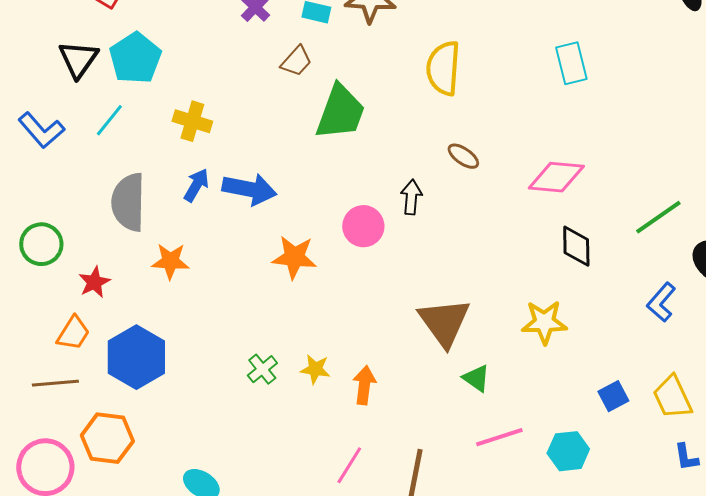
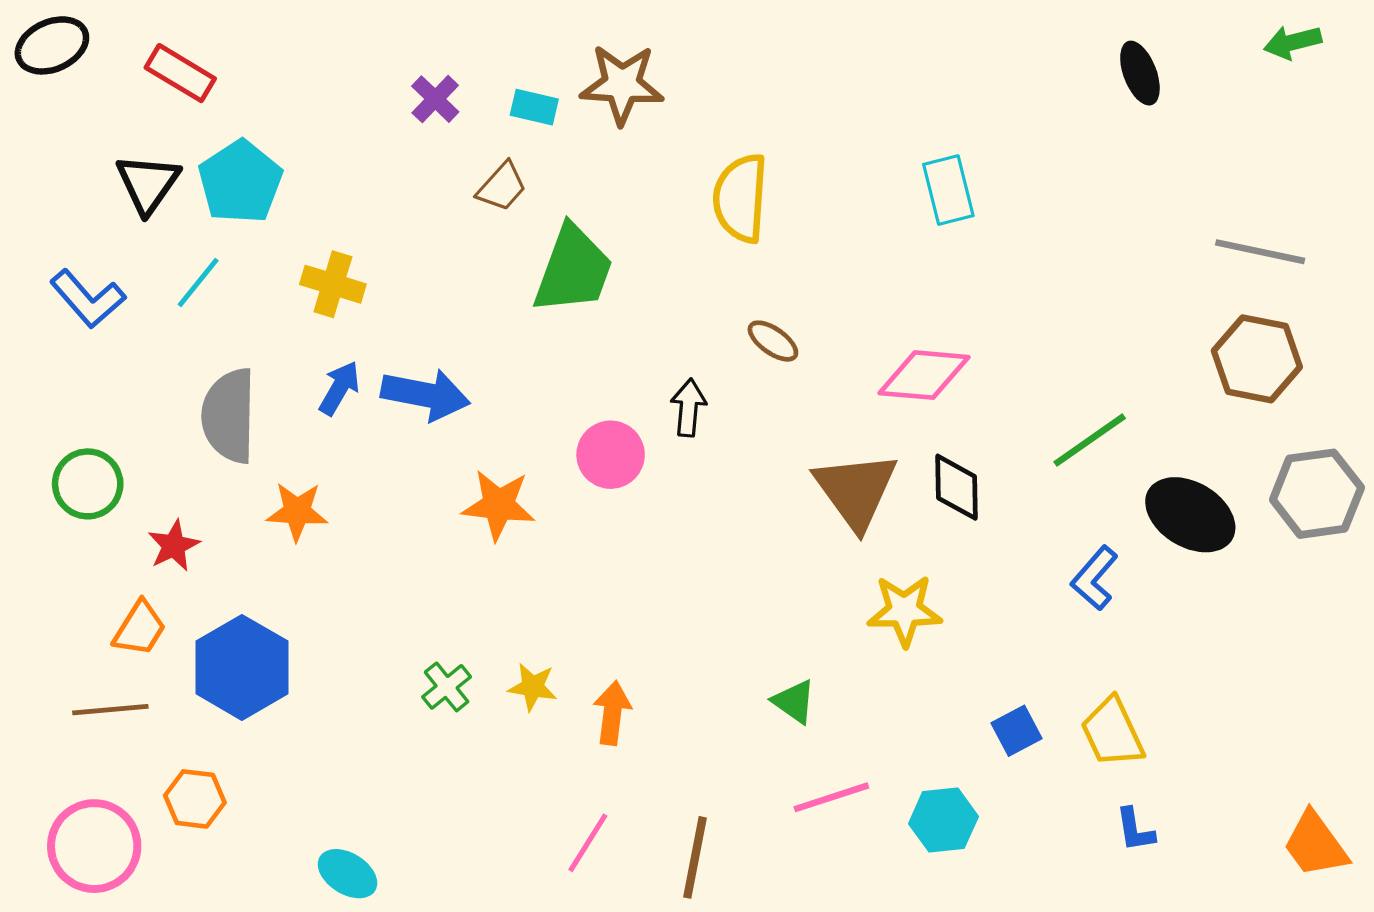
brown triangle: (444, 322) -> (856, 490), moved
orange hexagon: (107, 438) -> (195, 799), size x0.7

